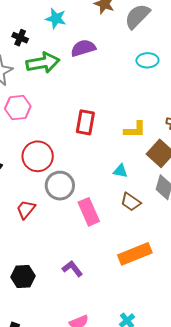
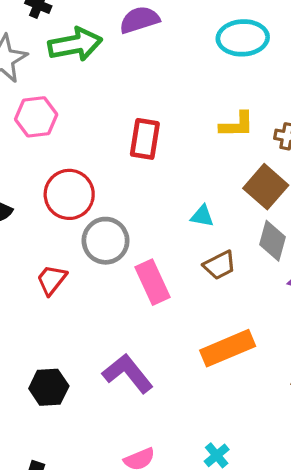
cyan ellipse: (147, 60) -> (243, 38), size x1.4
yellow L-shape: (135, 130) -> (237, 125), moved
brown trapezoid: (131, 202) -> (220, 265), turned -60
purple L-shape: (72, 269) -> (128, 373), size x1.5

